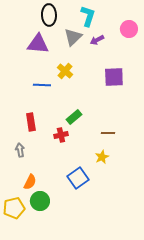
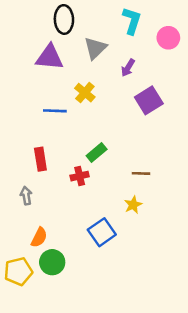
cyan L-shape: (88, 16) -> (132, 21), moved
purple arrow: (97, 40) -> (128, 68), moved, turned -32
purple square: (114, 77) -> (149, 100), turned -30

